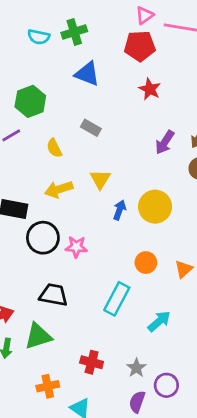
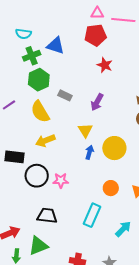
pink triangle: (144, 15) -> (97, 13), turned 40
green cross: (74, 32) -> (32, 56), moved
blue triangle: (87, 74) -> (56, 46), moved
green hexagon: (30, 101) -> (39, 80), moved
purple arrow: (165, 142) -> (97, 102), moved
yellow semicircle: (54, 148) -> (40, 112), size x1.6
yellow triangle: (100, 179) -> (85, 130), moved

